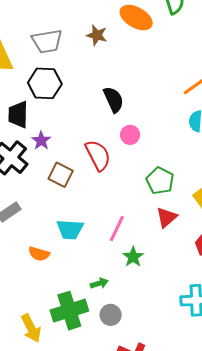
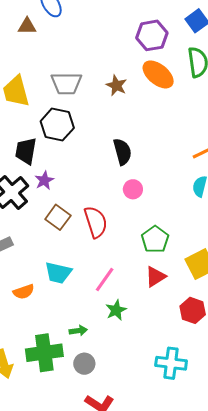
red semicircle: (98, 155) -> (96, 222), moved
orange semicircle: (39, 254) -> (24, 292), turned -45

